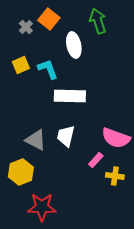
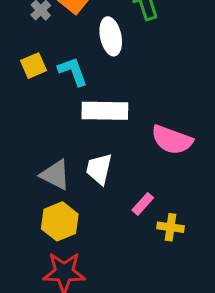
pink semicircle: (116, 138) -> (172, 140), moved
yellow hexagon: (21, 172) -> (60, 221), moved

